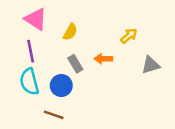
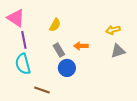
pink triangle: (36, 19) -> (16, 18), moved
yellow arrow: (129, 36) -> (113, 30), moved, turned -152
blue circle: (61, 86) -> (67, 68), moved

